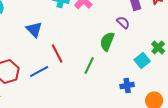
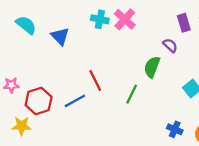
blue triangle: (34, 30) -> (60, 36), moved
blue cross: (127, 86) -> (175, 129), moved, turned 32

